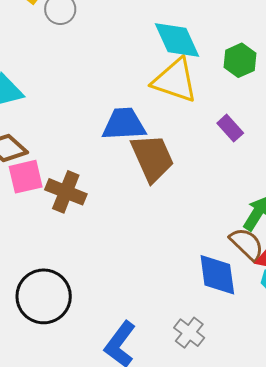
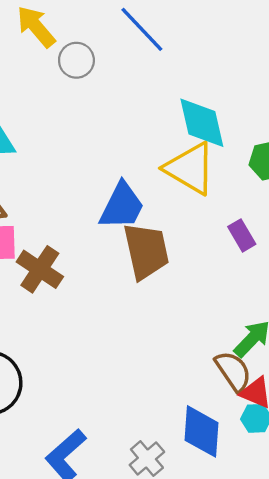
blue trapezoid: (124, 124) -> (122, 206), turned 108
blue diamond: (217, 275) -> (202, 431), moved

